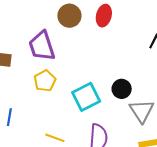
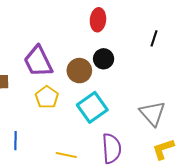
brown circle: (69, 16) -> (79, 71), moved
black circle: (122, 89) -> (104, 59), moved

